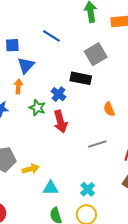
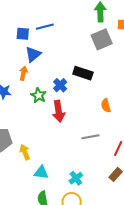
blue line: (51, 36) -> (45, 27), moved, turned -54
gray square: (96, 54) -> (102, 39), moved
yellow arrow: (31, 169) -> (25, 152), turned -105

